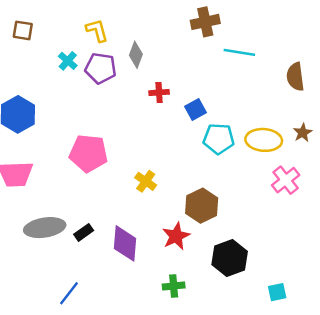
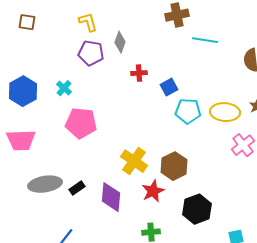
cyan cross: (68, 61) -> (64, 88), moved
yellow cross: (146, 181) -> (134, 161), moved, size x1.5

